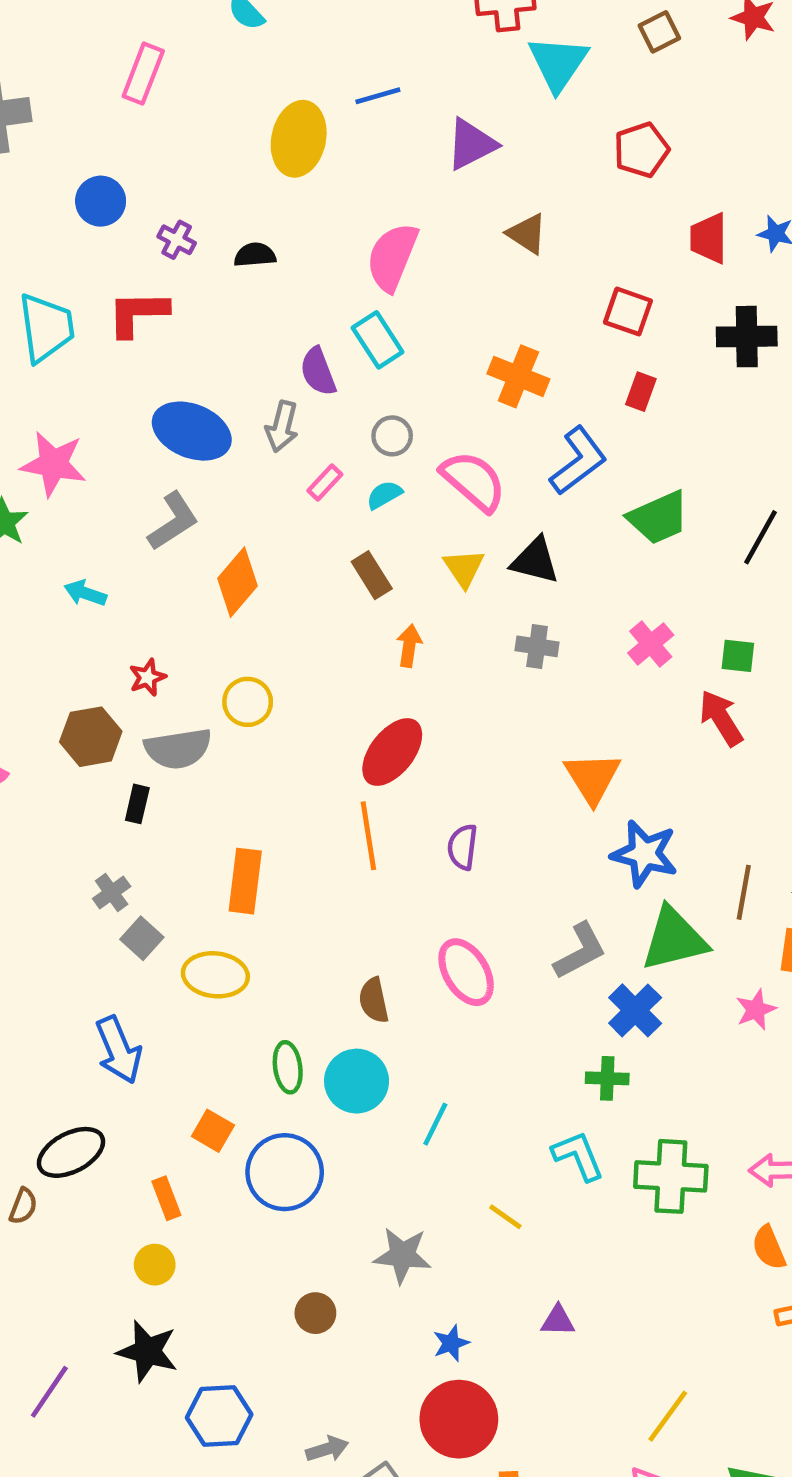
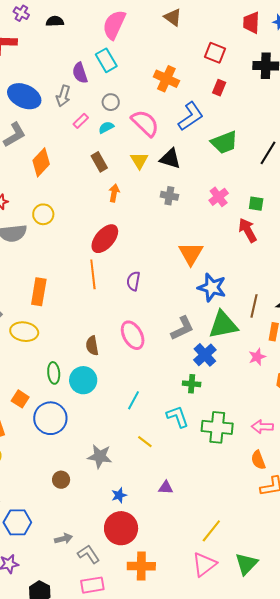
cyan line: (435, 1124) -> (133, 400), moved

